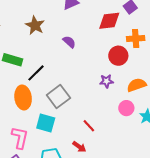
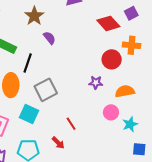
red diamond: (109, 21) -> (108, 23), turned 45
purple semicircle: (69, 42) -> (49, 38), moved
black line: (36, 73) -> (28, 63), turned -36

